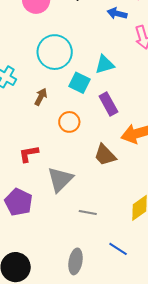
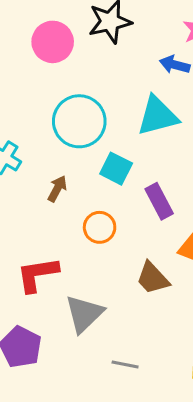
cyan triangle: (105, 64) -> (158, 116), moved, size x1.4
red L-shape: (29, 154) -> (37, 274), size x1.4

